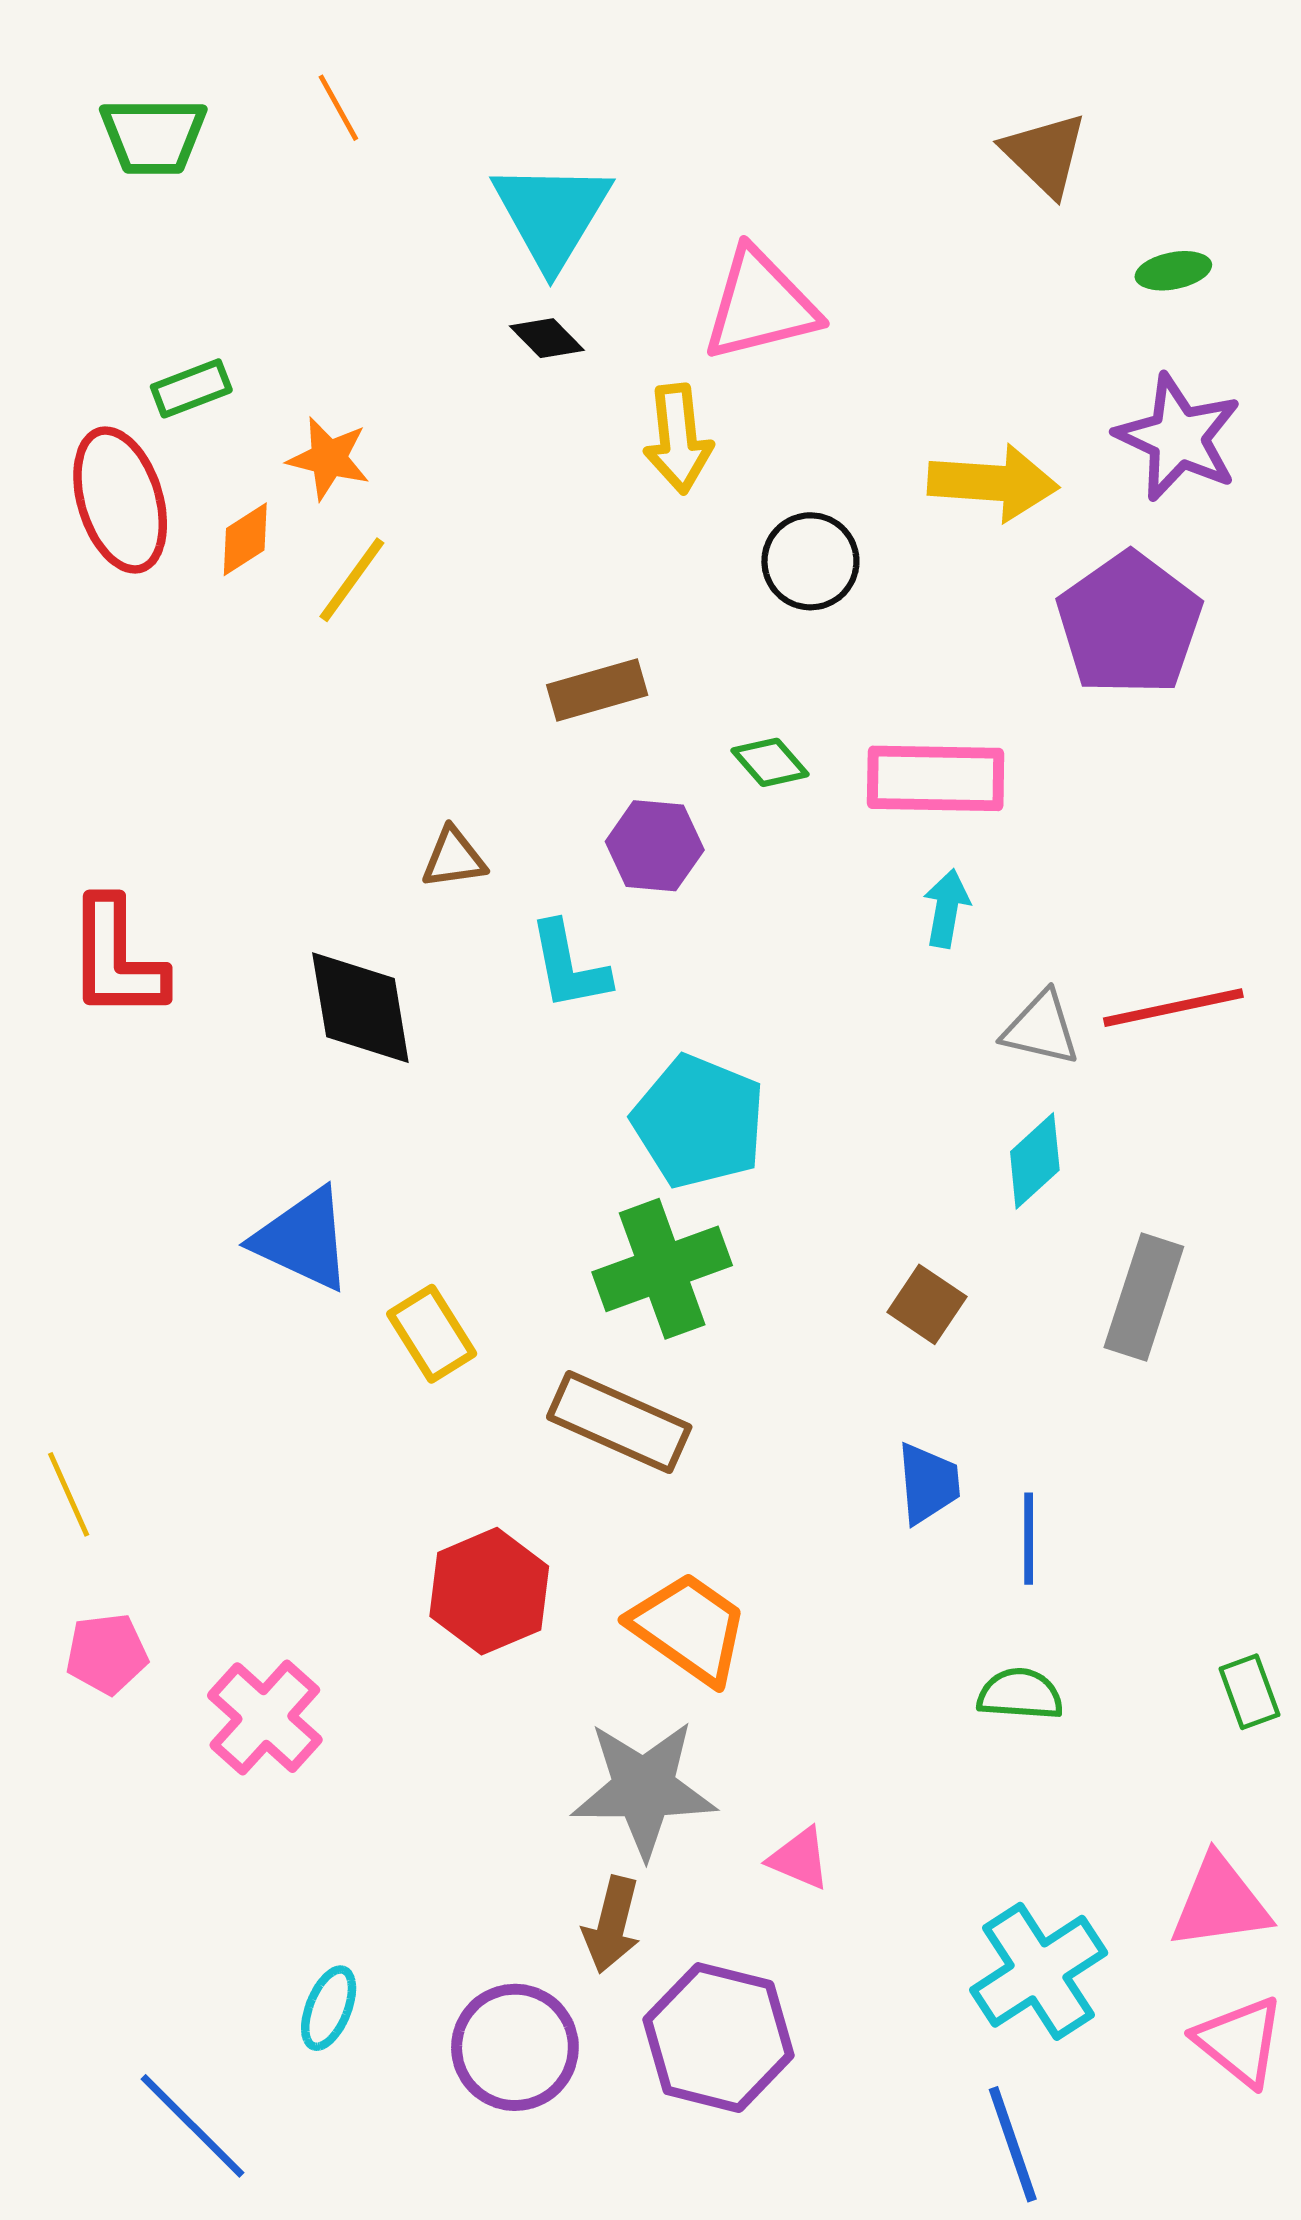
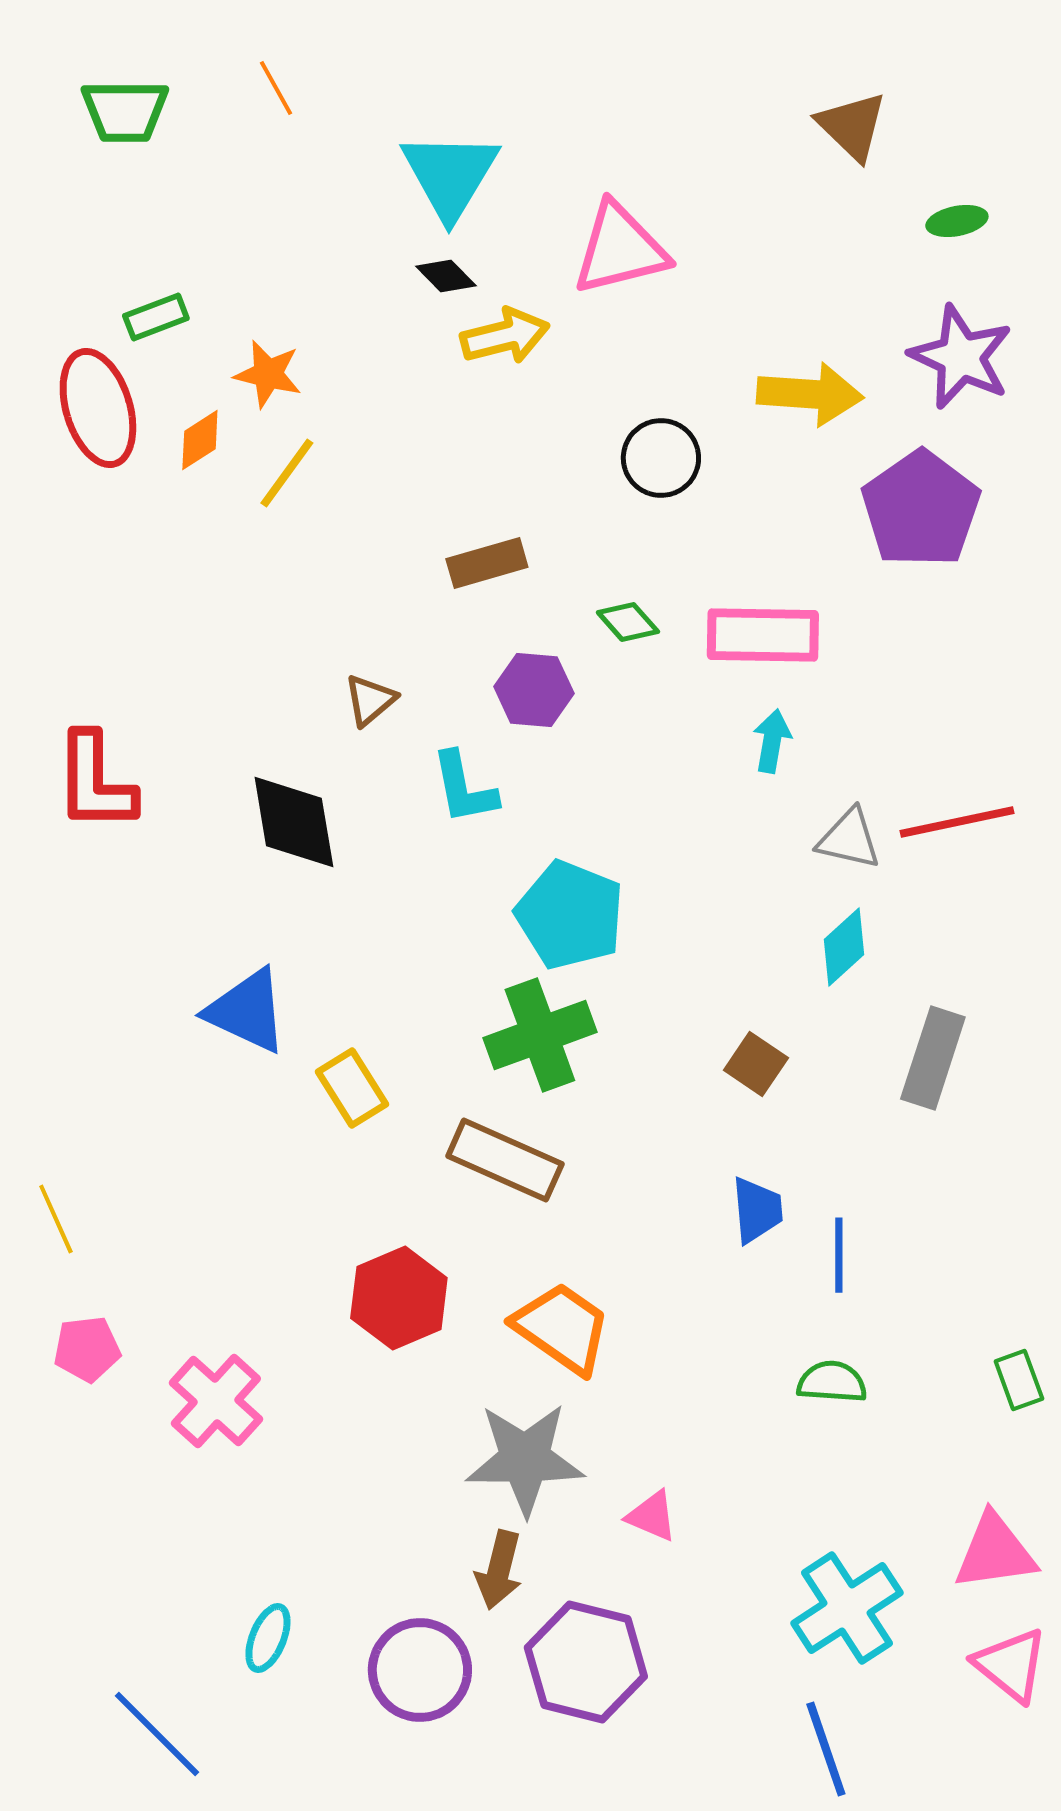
yellow arrow: (678, 439) -> (505, 336), moved, turned -98
brown triangle: (454, 858) -> (370, 700), turned -32

